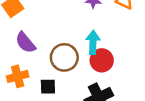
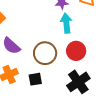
cyan arrow: (93, 42) -> (66, 23), moved

